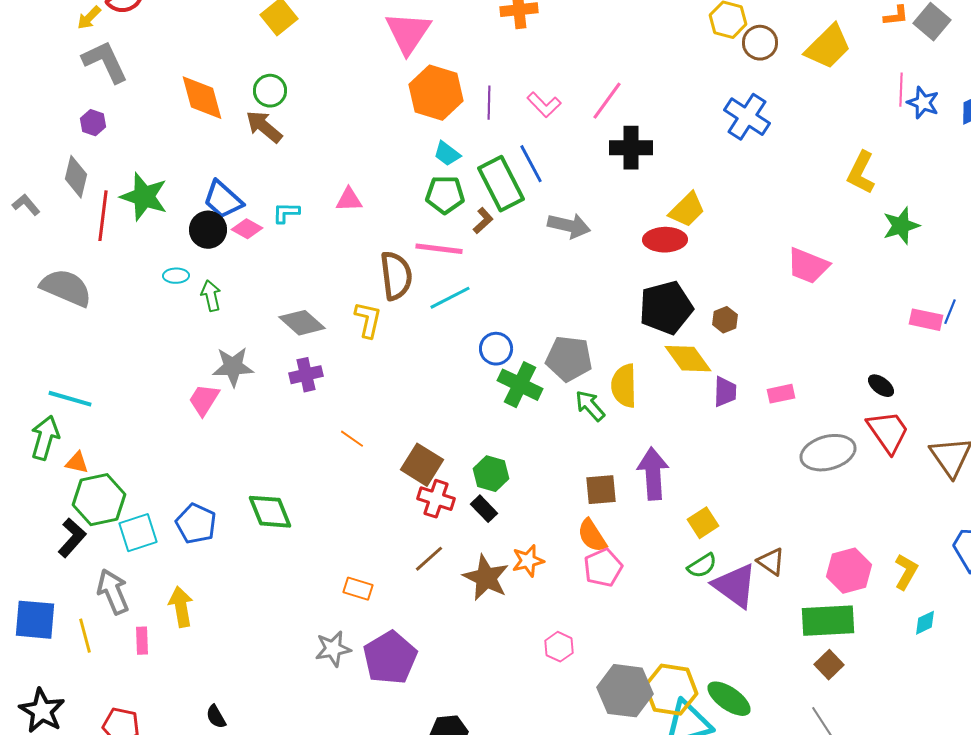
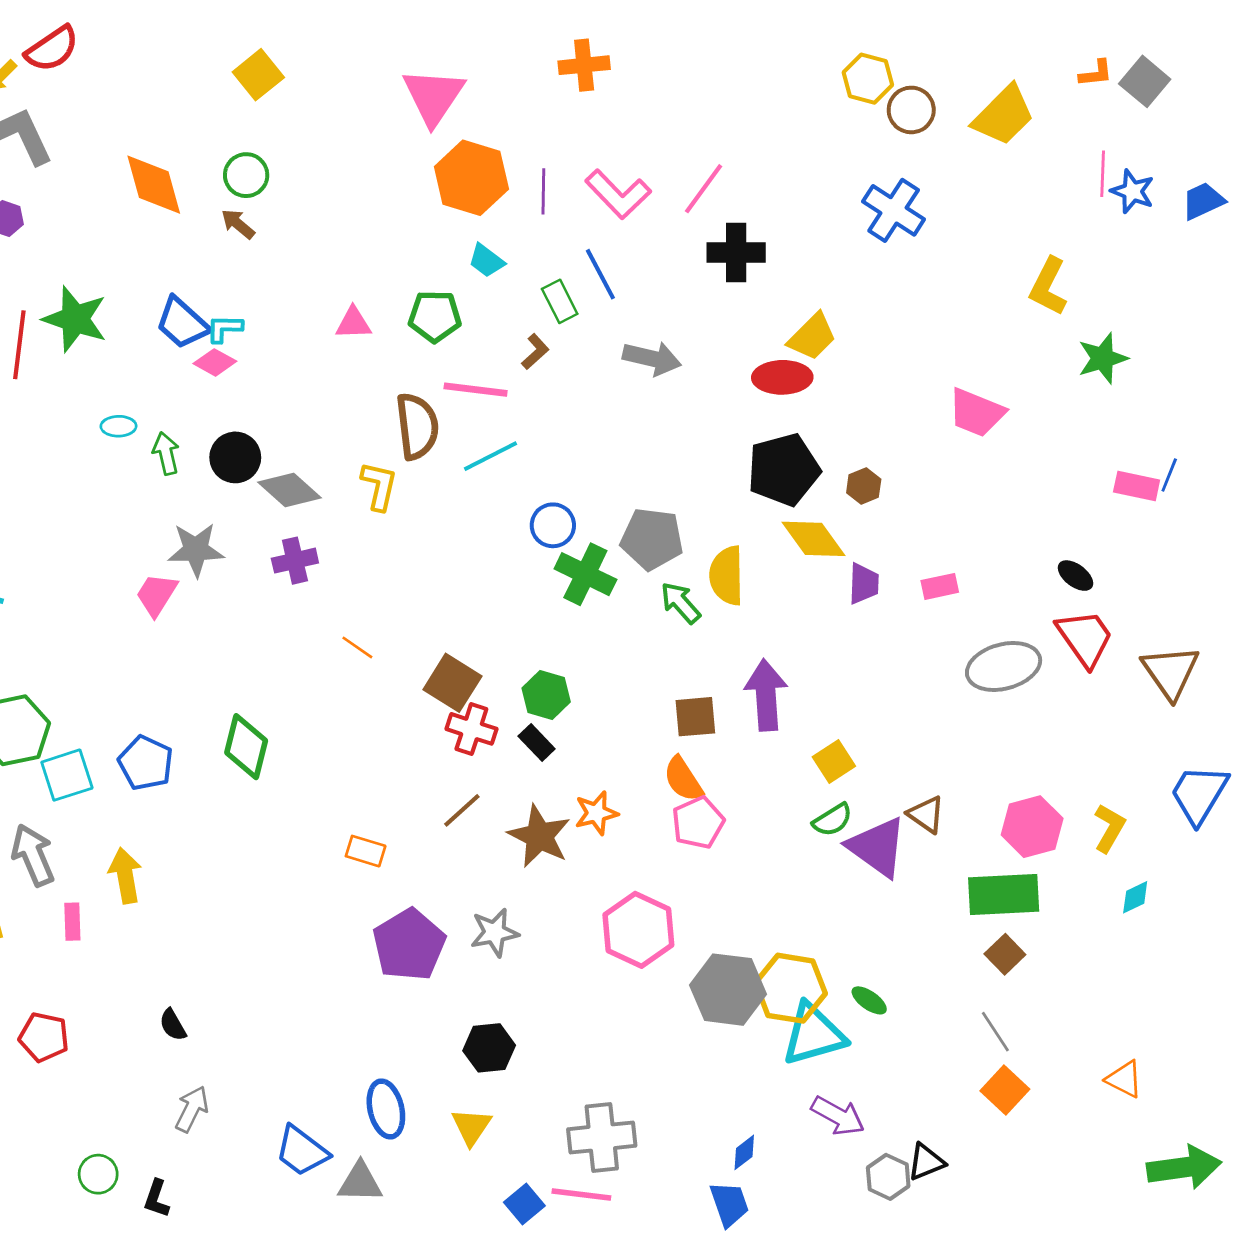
pink L-shape: (544, 105) -> (618, 194), size x1.4
brown arrow: (264, 127) -> (238, 224), size x0.7
green rectangle: (501, 184) -> (560, 301), size x0.6
green pentagon: (445, 195) -> (435, 316), moved
cyan L-shape: (286, 213) -> (224, 328), moved
black circle: (208, 230) -> (235, 457), moved
green diamond: (270, 512) -> (246, 747), turned 36
pink hexagon: (559, 647) -> (638, 930), size x1.8
gray star: (333, 649) -> (495, 933), moved
green ellipse: (729, 699) -> (869, 1000), size x0.6

